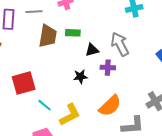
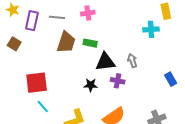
gray arrow: (120, 44) -> (132, 61), size x0.6
black triangle: (92, 50) -> (105, 62), size x1.5
cyan line: (45, 105) -> (43, 107), moved

